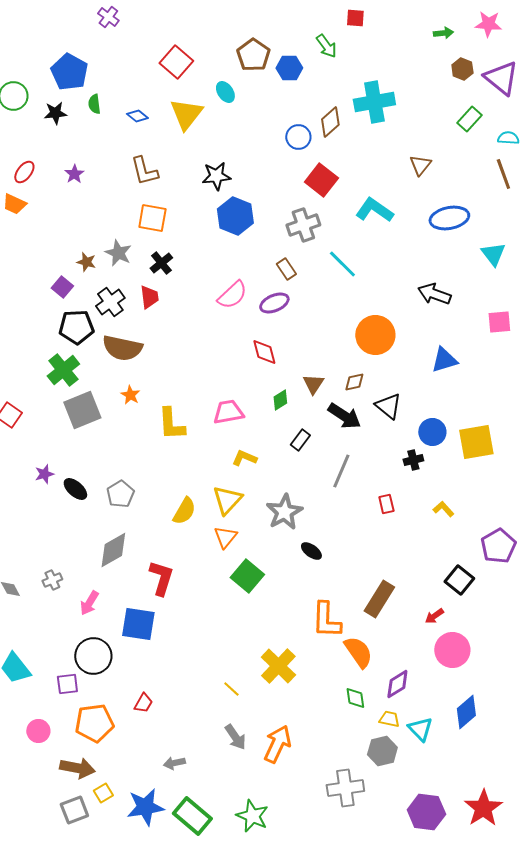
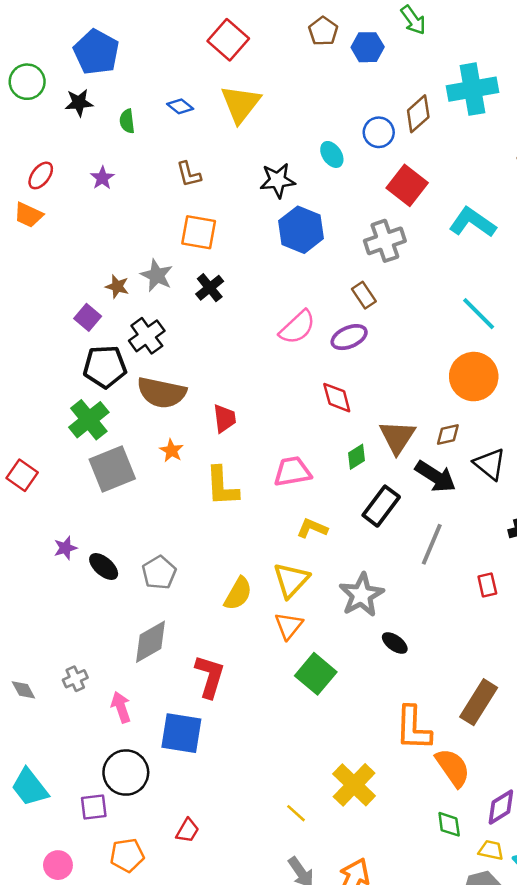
brown pentagon: (253, 55) -> (323, 31), size x0.7
cyan ellipse: (225, 92) -> (332, 154), moved
green semicircle: (94, 104) -> (127, 121), moved
brown L-shape: (144, 171) -> (189, 174), size x0.7
cyan line: (342, 264) -> (479, 314), moved
red trapezoid: (149, 297) -> (225, 418), moved
brown triangle: (313, 384) -> (397, 437), size x1.4
black rectangle: (300, 440) -> (381, 506), size x1.5
pink arrow: (89, 603) -> (121, 707), turned 130
orange pentagon: (94, 723) -> (127, 855), size x0.7

